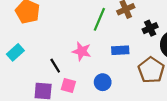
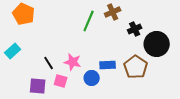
blue rectangle: (120, 50) -> (108, 65), moved
pink star: (82, 51) -> (73, 62), moved

